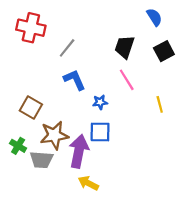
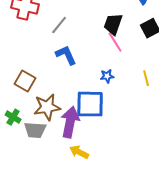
pink line: (127, 80) -> (115, 42), moved
blue star: (100, 102) -> (107, 76), moved
blue square: (100, 132) -> (90, 104), size x1.4

